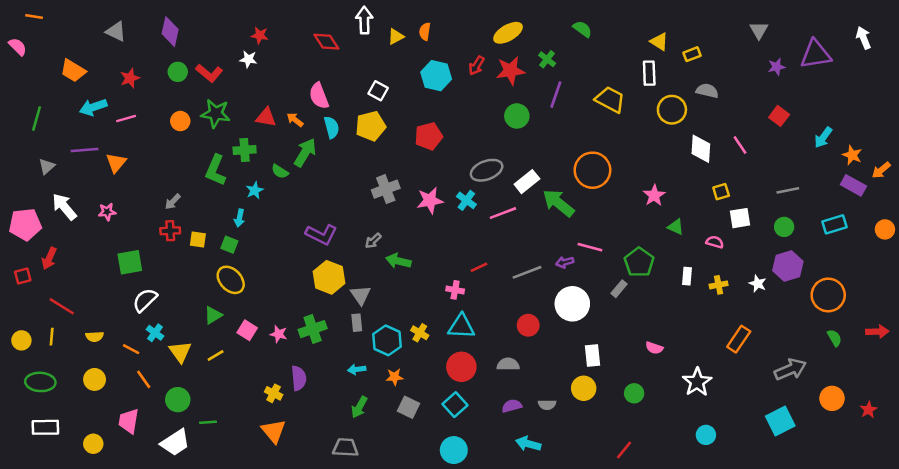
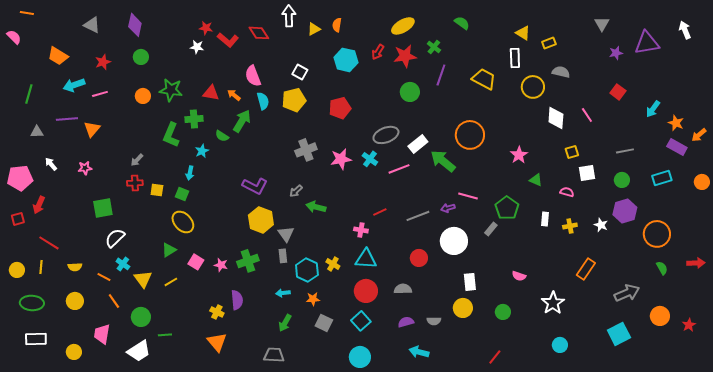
red L-shape: (209, 73) -> (228, 40), moved
gray triangle: (47, 166) -> (37, 132), turned 40
white arrow: (64, 207) -> (51, 164), size x0.6

